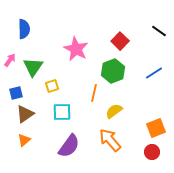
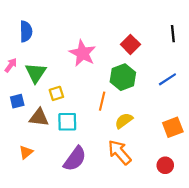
black line: (159, 31) -> (173, 34), turned 49
brown triangle: (25, 114) -> (39, 117), moved, turned 42
orange square: (156, 128) -> (173, 127), moved

